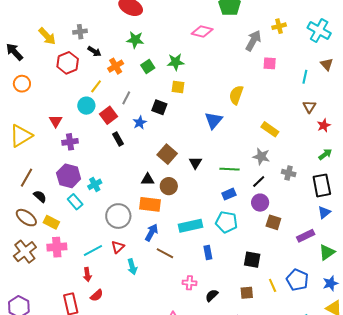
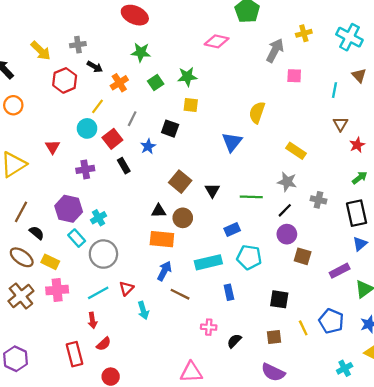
purple cross: (70, 142) -> (85, 169), moved
blue rectangle: (229, 194) -> (232, 230), moved
gray circle: (118, 216) -> (103, 254), moved

